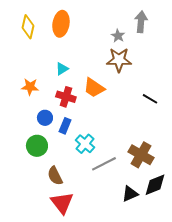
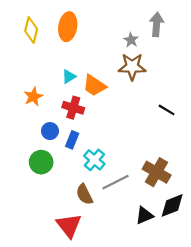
orange star: (30, 87) -> (33, 97), turned -30
orange trapezoid: (94, 88) -> (94, 85), moved
brown semicircle: (55, 176) -> (84, 194), moved

